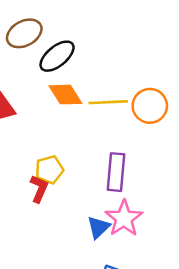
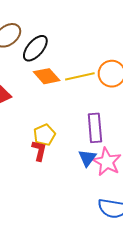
blue triangle: (99, 227) -> (87, 158), moved

